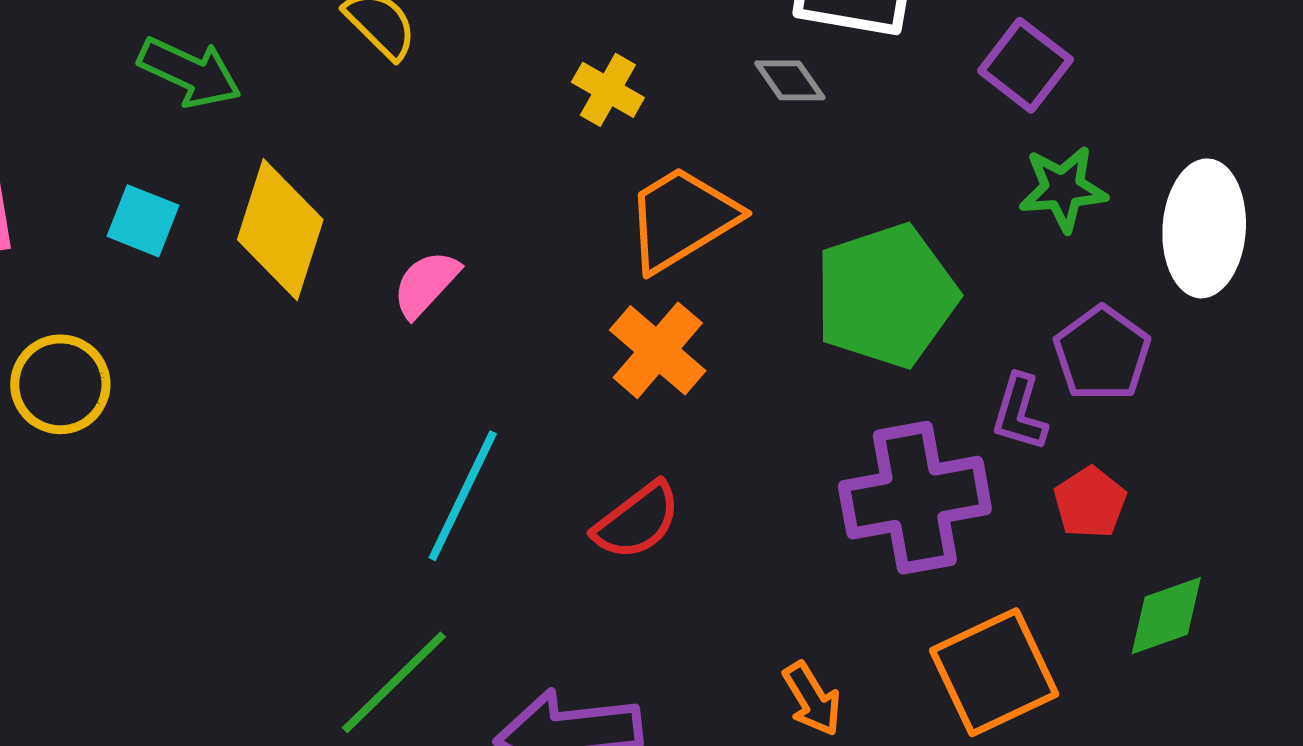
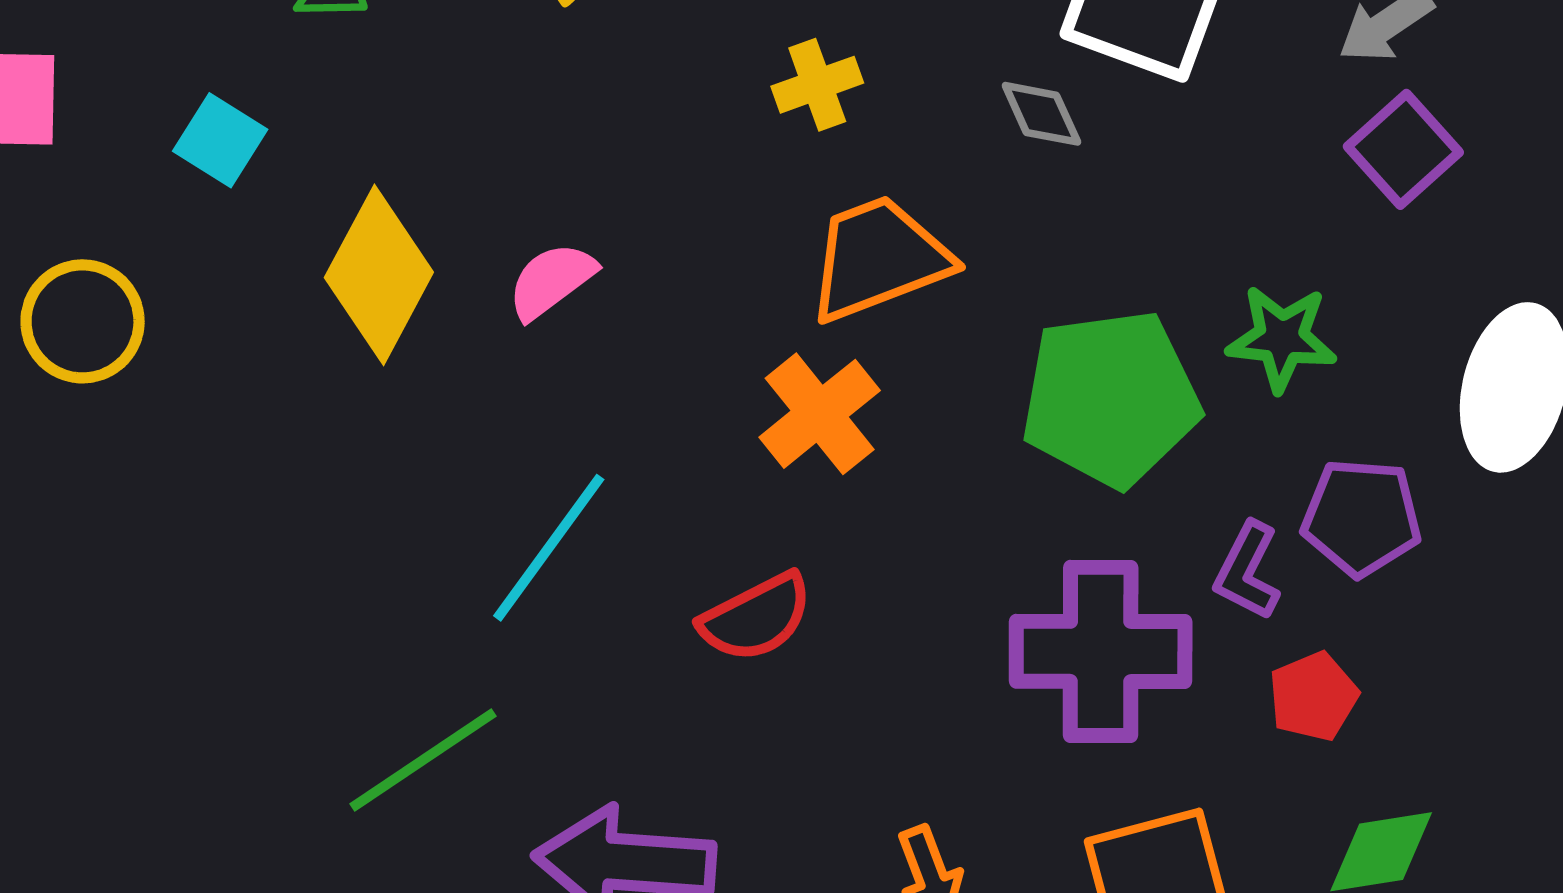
purple square: (1025, 65) -> (1403, 149), moved
yellow cross: (608, 90) -> (817, 85), turned 30
green star: (1063, 189) -> (1282, 338), moved
yellow diamond: (280, 230) -> (379, 275), moved
purple pentagon: (1102, 354) -> (1361, 517), turned 30

